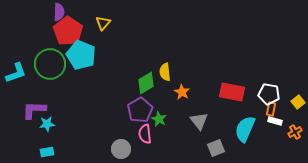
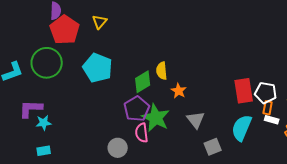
cyan pentagon: (81, 55) -> (98, 68), moved
red rectangle: (232, 92) -> (244, 91), moved, turned 70
green star: (159, 119) -> (156, 118), size x1.8

